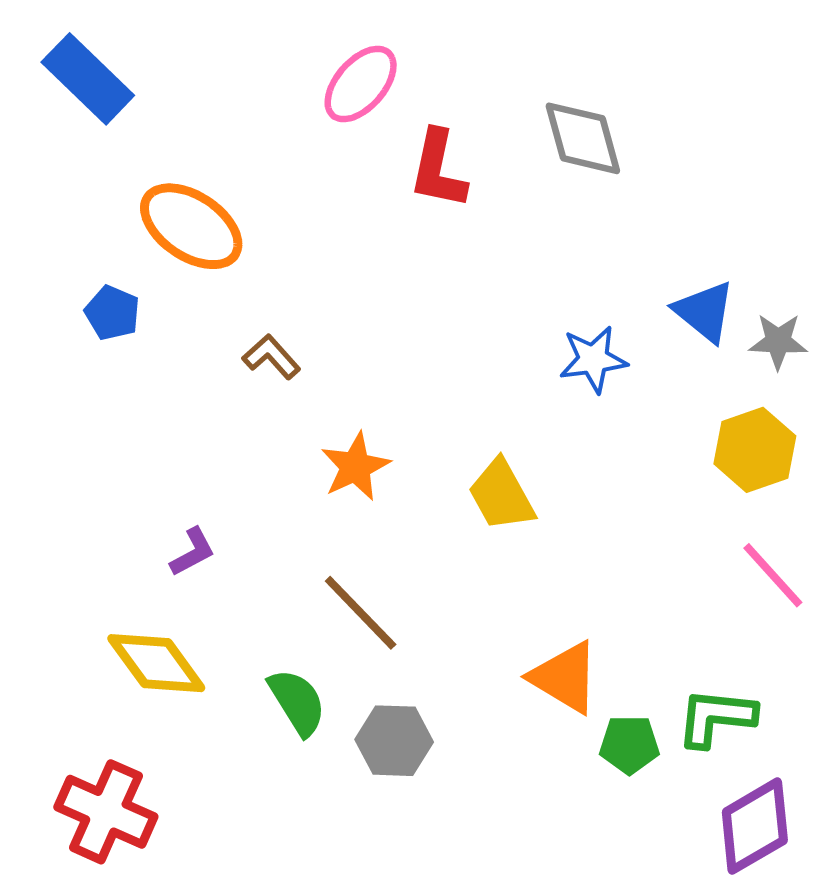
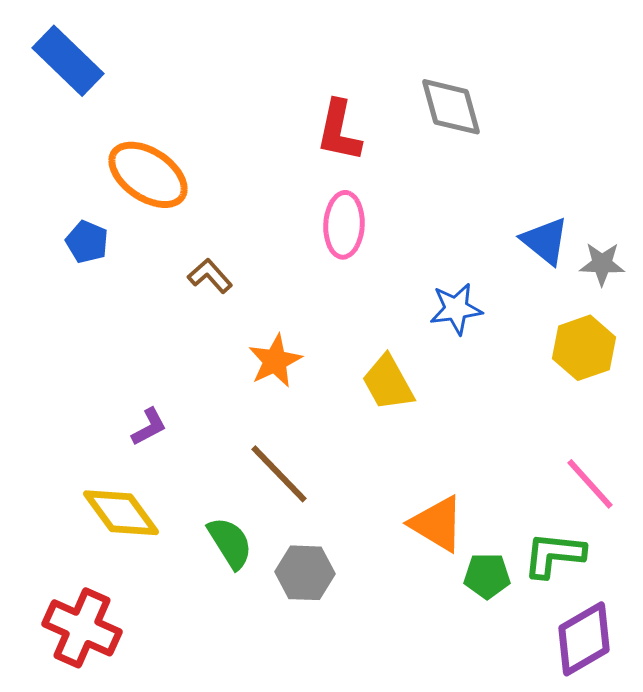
pink ellipse: (361, 84) -> (344, 225), moved, turned -38
blue star: (593, 359) -> (456, 309), moved
pink line: (773, 575) -> (590, 484), moved

